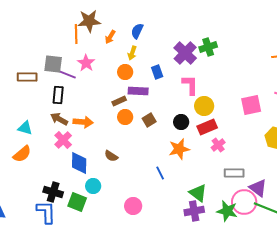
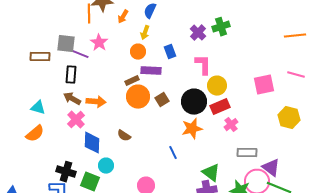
purple cross: (185, 53) -> (198, 33), size x0.7
orange circle: (125, 117) -> (138, 97), size x1.5
black circle: (181, 122) -> (194, 102), size x1.6

